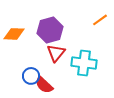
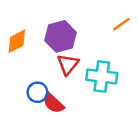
orange diamond: (14, 34) -> (17, 41), turned -30

